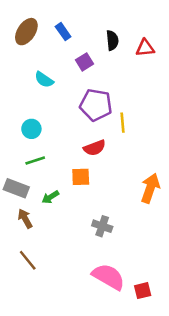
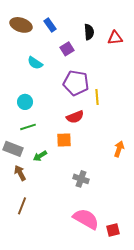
brown ellipse: (26, 32) -> (21, 25), turned 75
orange arrow: (150, 188) -> (119, 149), size x0.7
brown line: (28, 260) -> (22, 206), turned 60

